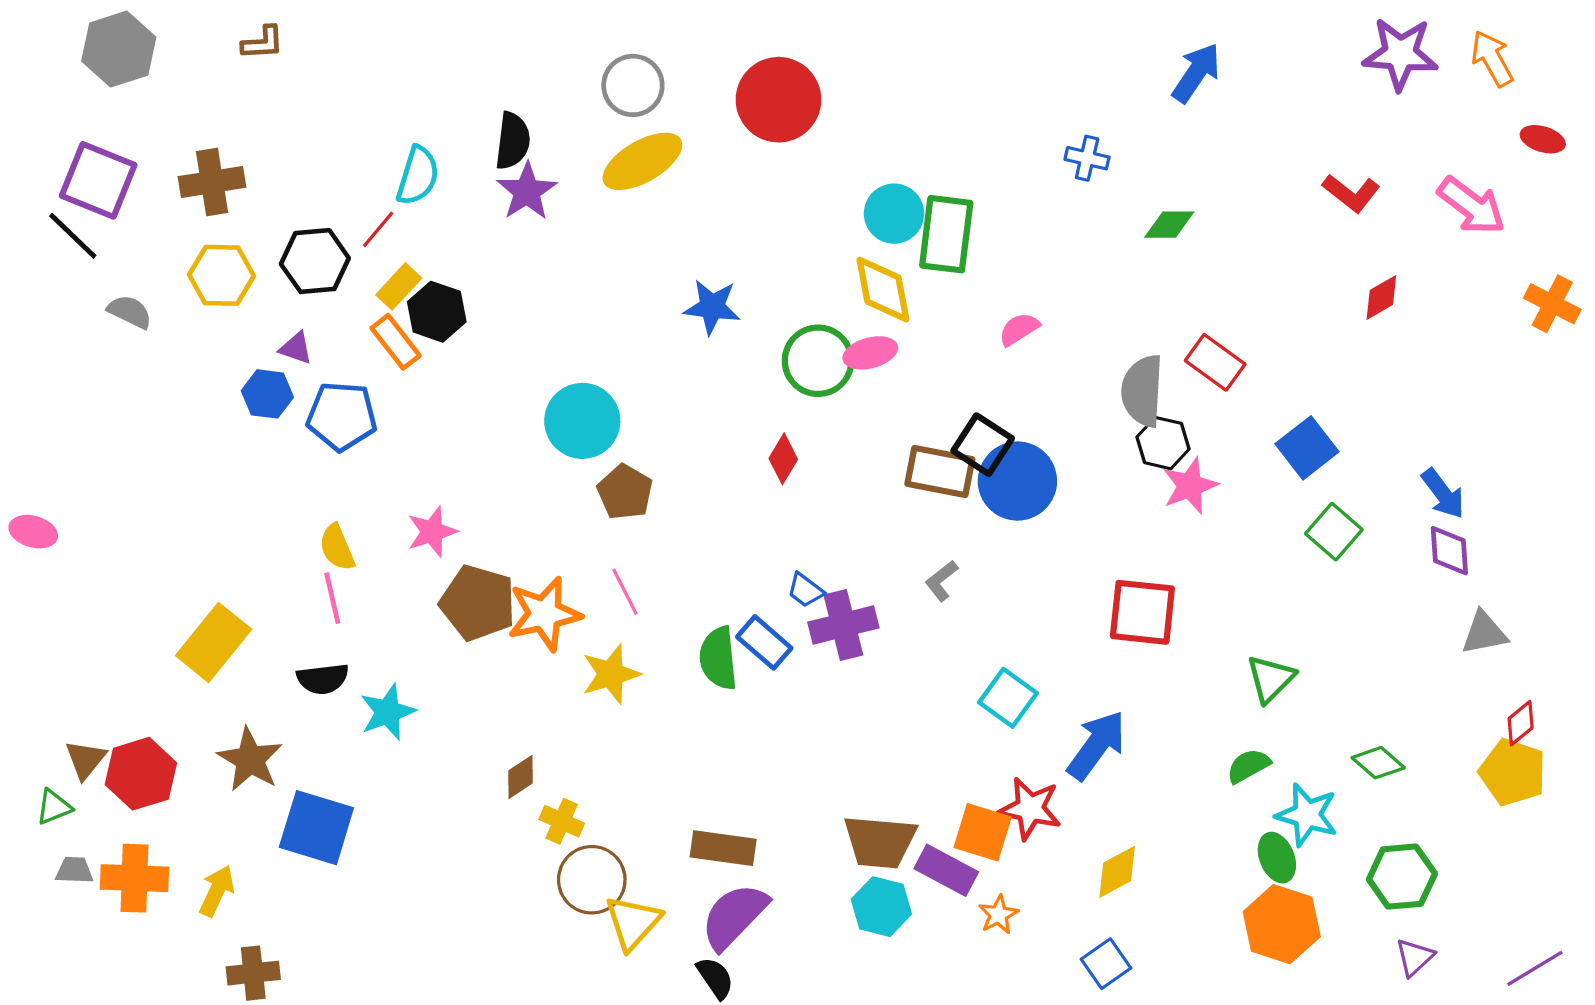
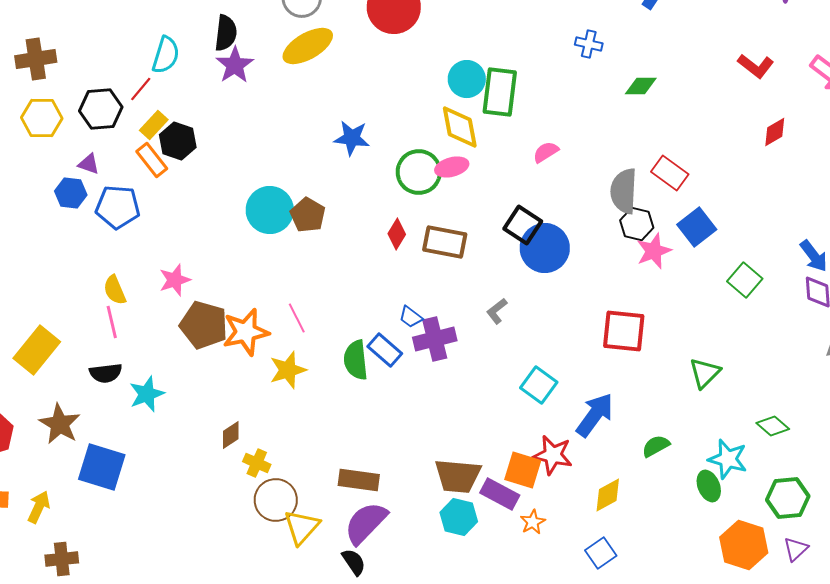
blue square: (1307, 448) -> (697, 227), moved
brown rectangle: (940, 472) -> (445, 242), moved
brown pentagon: (625, 492) -> (308, 215), moved
green semicircle: (1248, 766) -> (656, 446), moved
orange hexagon: (1282, 924) -> (744, 545), moved

